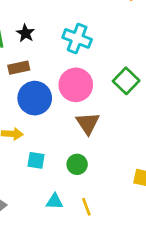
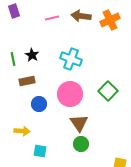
blue circle: (35, 98) -> (39, 104), size x0.6
green circle: (77, 164) -> (81, 144), moved

